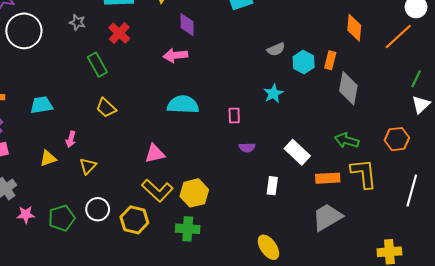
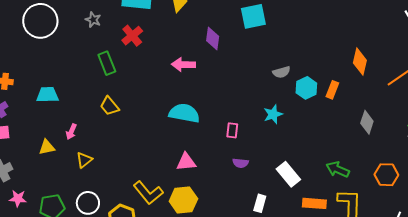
purple diamond: (187, 25) -> (213, 39), moved
gray diamond: (348, 88) -> (367, 122), moved, size x0.7
pink triangle: (155, 154) -> (186, 162), moved

